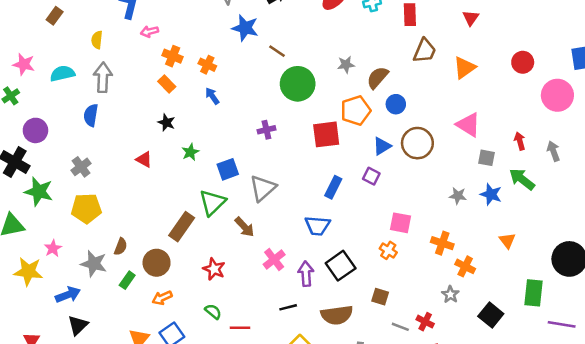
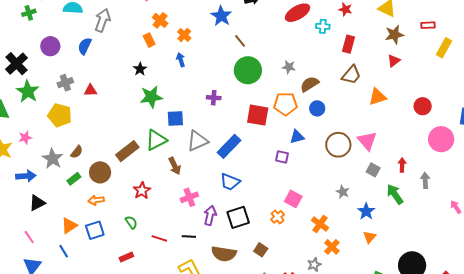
purple circle: (35, 130) -> (50, 46), moved
brown circle: (417, 143) -> (338, 145), moved
green star: (190, 152) -> (151, 97), size x1.6
red triangle: (144, 159) -> (91, 90), moved, turned -48
purple square: (371, 176) -> (282, 157), turned -32
blue rectangle: (333, 187) -> (229, 146), moved, size x1.4
blue star: (491, 194) -> (366, 211), moved
black triangle: (78, 325) -> (37, 203), moved
red line: (240, 328) -> (159, 238), moved

